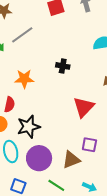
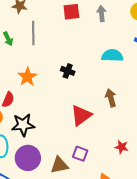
gray line: (22, 35) -> (33, 33), turned -65
orange star: (24, 79) -> (27, 77), turned 30

